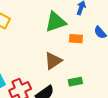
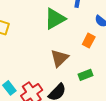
orange rectangle: (76, 39) -> (89, 41), moved, turned -56

